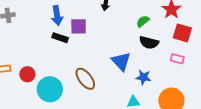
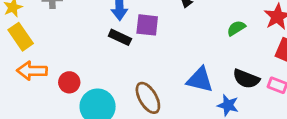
black semicircle: (149, 43) -> (246, 79), moved
blue triangle: (121, 61) -> (200, 80), turned -40

